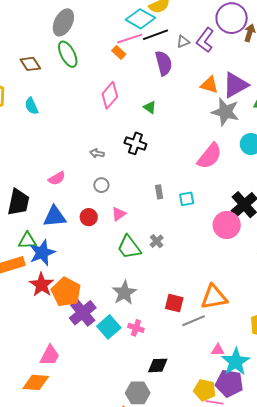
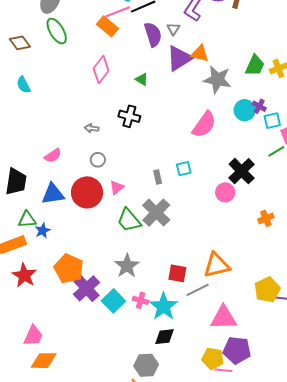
gray triangle: (183, 42) -> (173, 29), moved, turned -32
orange rectangle: (119, 52) -> (108, 26), size x1.5
purple triangle: (235, 85) -> (179, 58), moved
gray rectangle: (159, 192) -> (158, 177), moved
red circle: (89, 217) -> (87, 192), size x1.8
pink circle: (227, 225) -> (225, 192), size x0.7
gray cross: (157, 241) -> (156, 213), size x2.0
blue star: (42, 253) -> (43, 231), size x0.6
red star: (42, 285) -> (24, 275), moved
pink triangle: (218, 350) -> (224, 318), size x2.0
pink trapezoid: (50, 355) -> (33, 336), moved
cyan star: (236, 362) -> (164, 306), moved

